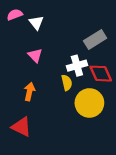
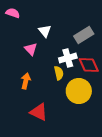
pink semicircle: (15, 15) -> (13, 13), turned 40
white triangle: (36, 23) -> (45, 31), moved
red triangle: (22, 127) -> (39, 112), moved

